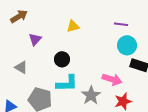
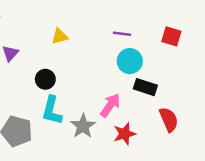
pink arrow: (112, 79) -> (110, 105), turned -72
cyan L-shape: (67, 83) -> (52, 110), turned 105

